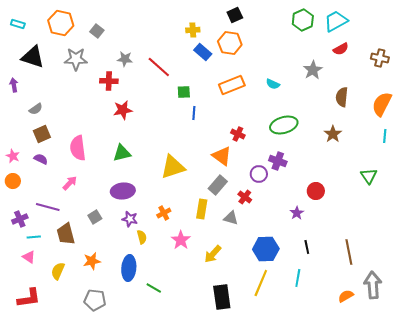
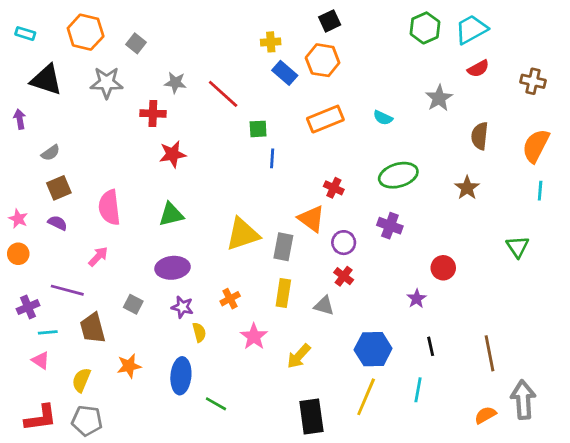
purple circle: (259, 174) -> (344, 243), moved
gray rectangle: (218, 185) -> (283, 247), moved, turned -30
gray square: (95, 217) -> (133, 304), turned -32
gray pentagon: (95, 300) -> (87, 421), moved

